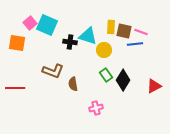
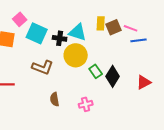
cyan square: (47, 25) -> (37, 33), moved
brown square: (124, 31) -> (114, 27), turned -35
blue line: (135, 44) -> (139, 40), moved
yellow circle: (104, 50) -> (76, 55), moved, size x1.5
brown semicircle: (73, 84) -> (55, 99), moved

